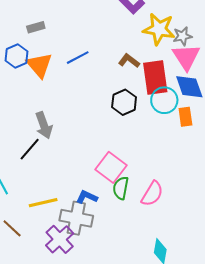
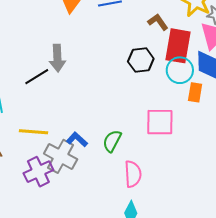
pink square: (111, 167) -> (160, 122), moved, turned 36
pink semicircle: (152, 194) -> (133, 174), moved, turned -52

